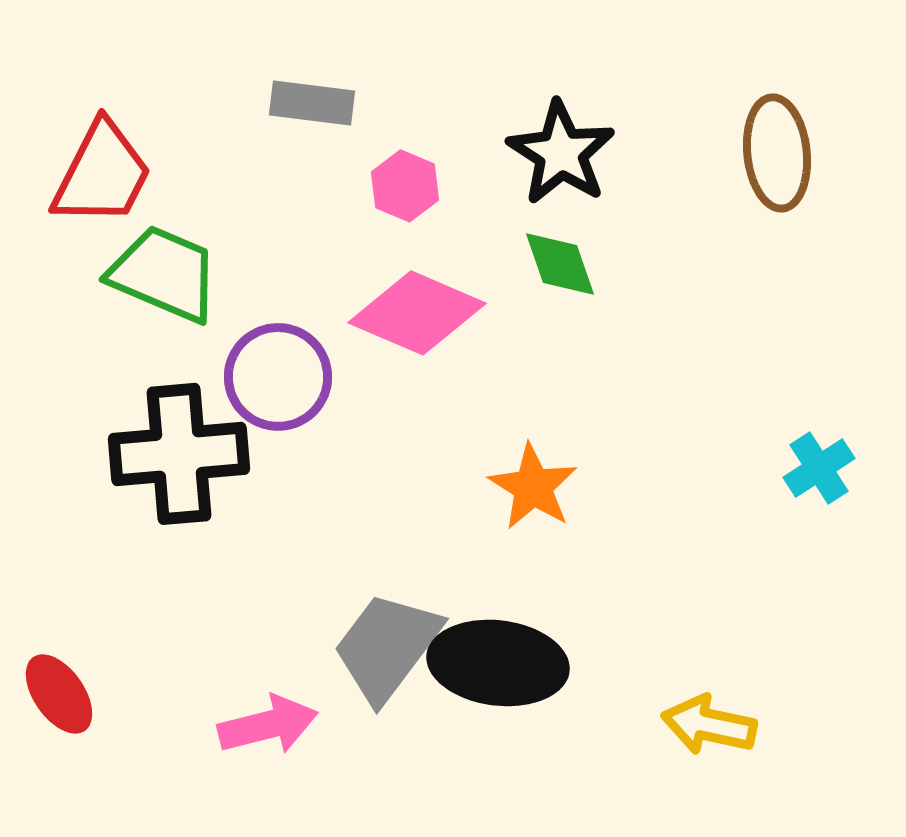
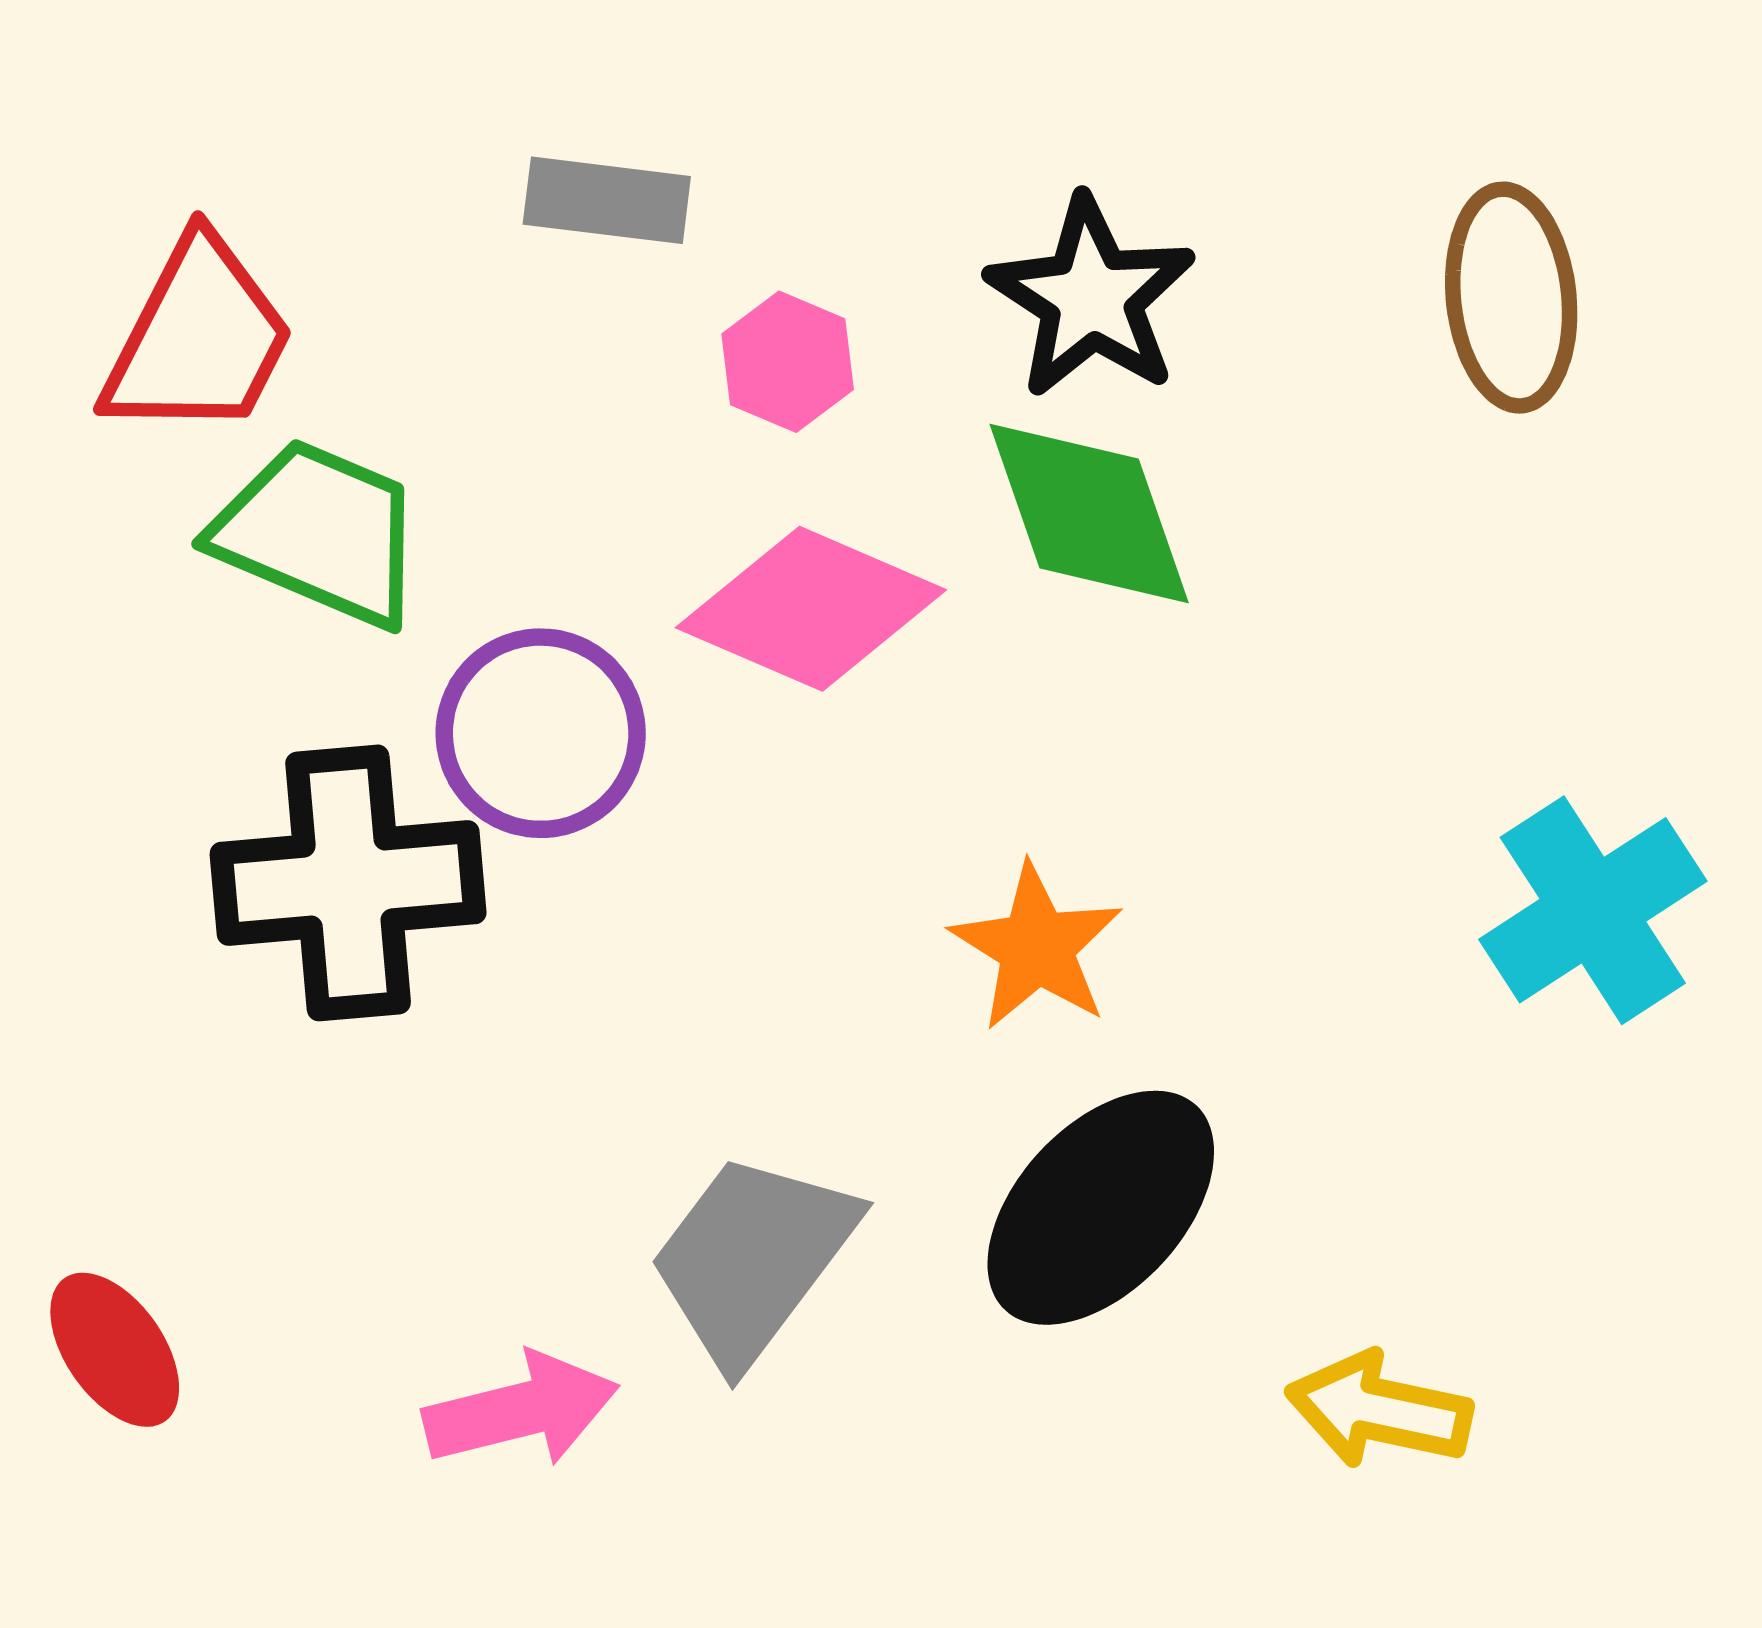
green diamond: (560, 264) -> (1089, 513), size x1.5
cyan cross: (819, 468) -> (1593, 910), size x1.6
black ellipse: (498, 663) -> (1101, 1208), moved, turned -54

